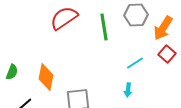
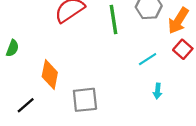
green semicircle: (12, 72) -> (12, 48), moved
cyan arrow: (128, 90) -> (157, 91), moved

